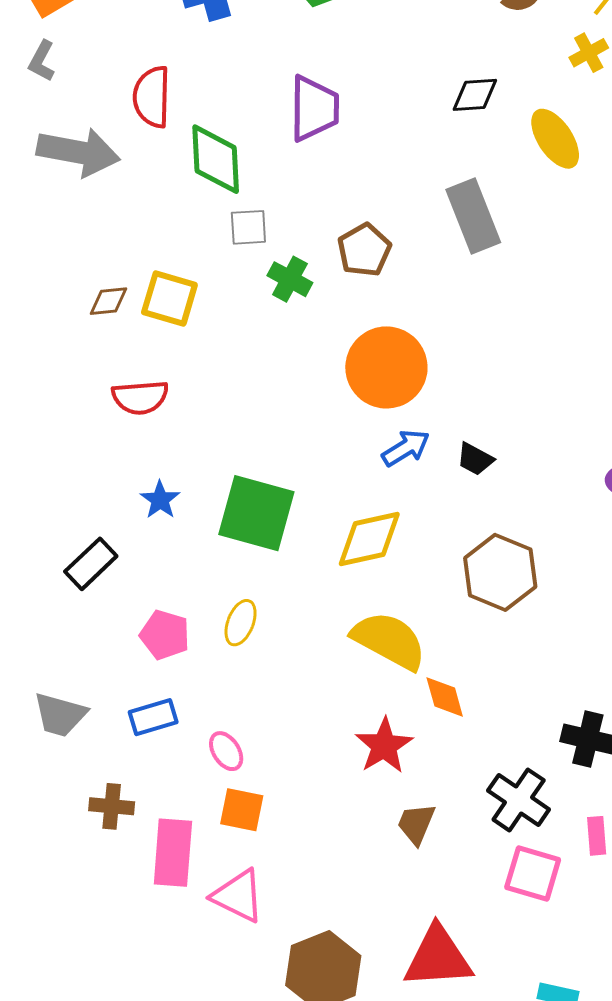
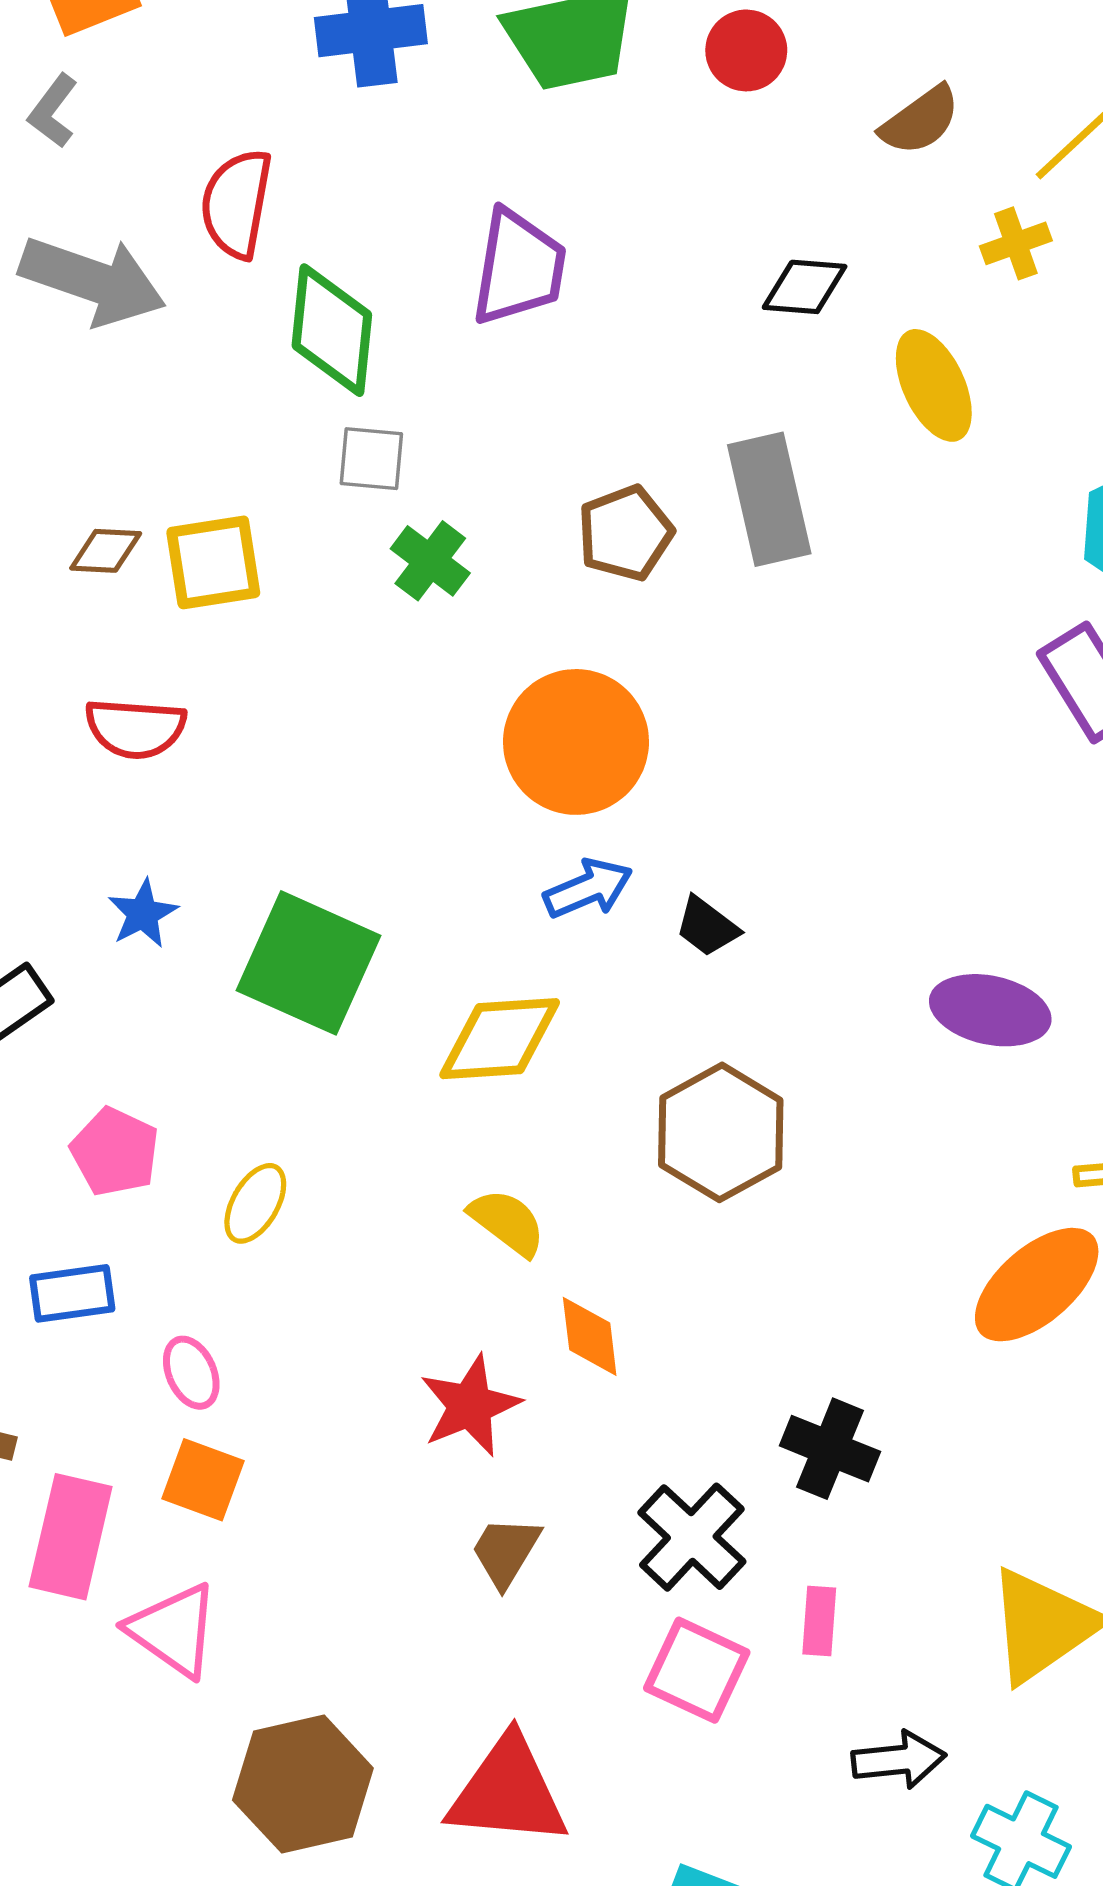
brown pentagon: (364, 250) -> (625, 533), moved
yellow square: (169, 299) -> (213, 562), turned -34
yellow ellipse: (241, 623) -> (255, 1203), moved
yellow semicircle: (389, 641) -> (507, 1222), size x0.6

